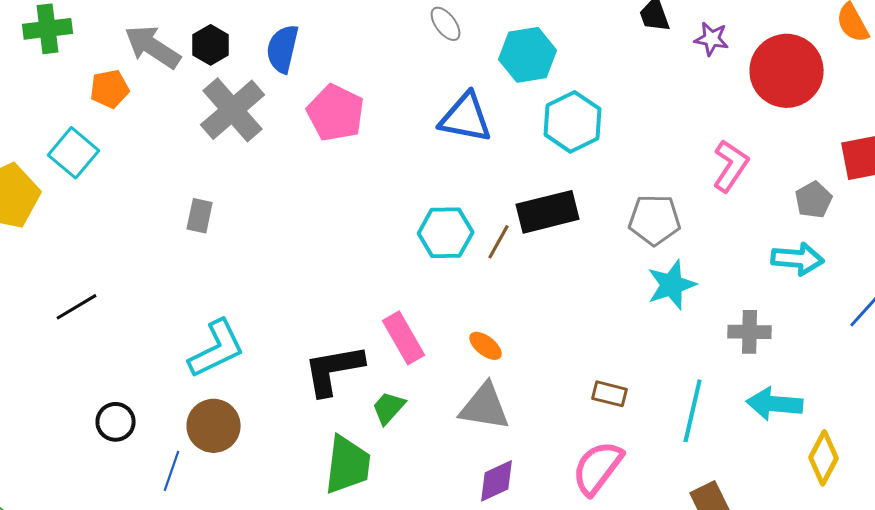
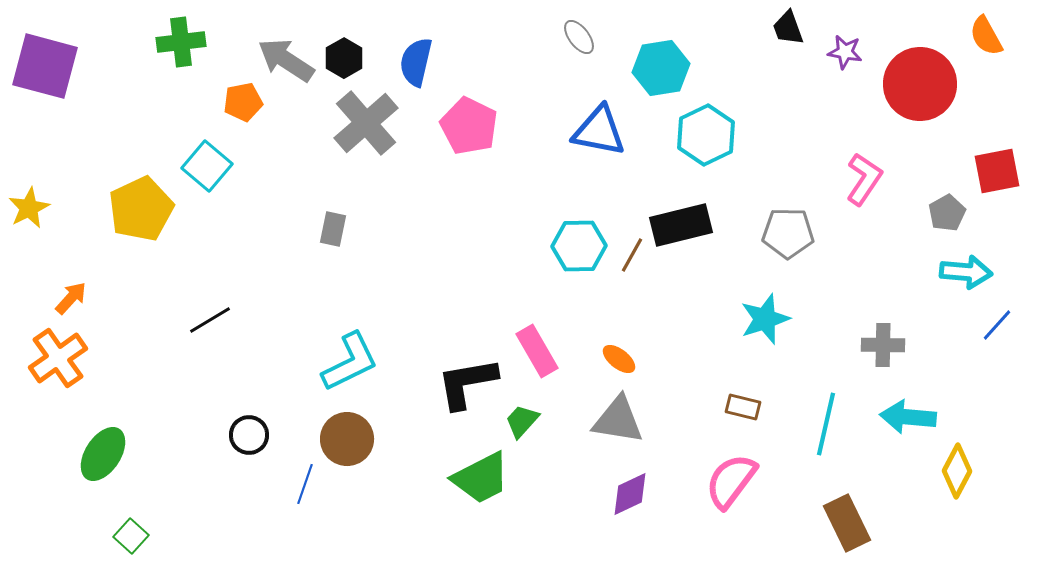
cyan arrow: (798, 259) -> (966, 272), moved
cyan star: (672, 285) -> (765, 319), moved
green trapezoid: (348, 465) -> (481, 478), turned 56

